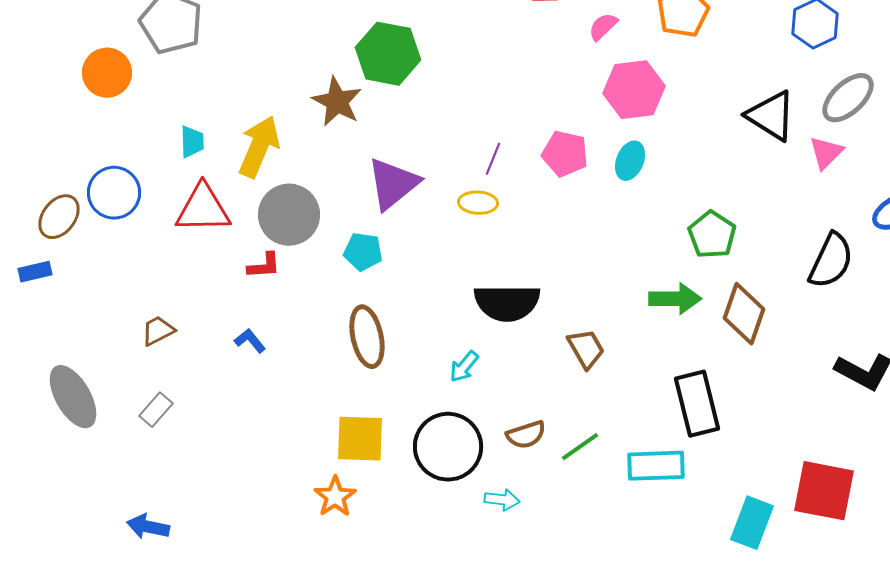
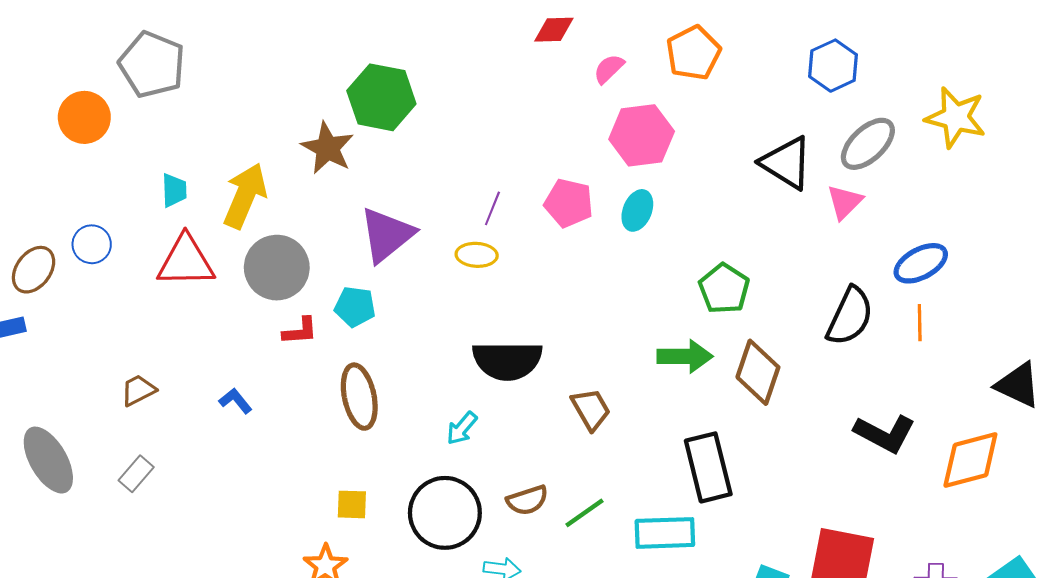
blue circle: (114, 193) -> (92, 244), size x0.7
red L-shape: (264, 266) -> (300, 331), moved
yellow square: (360, 439) -> (352, 504), size x0.6

